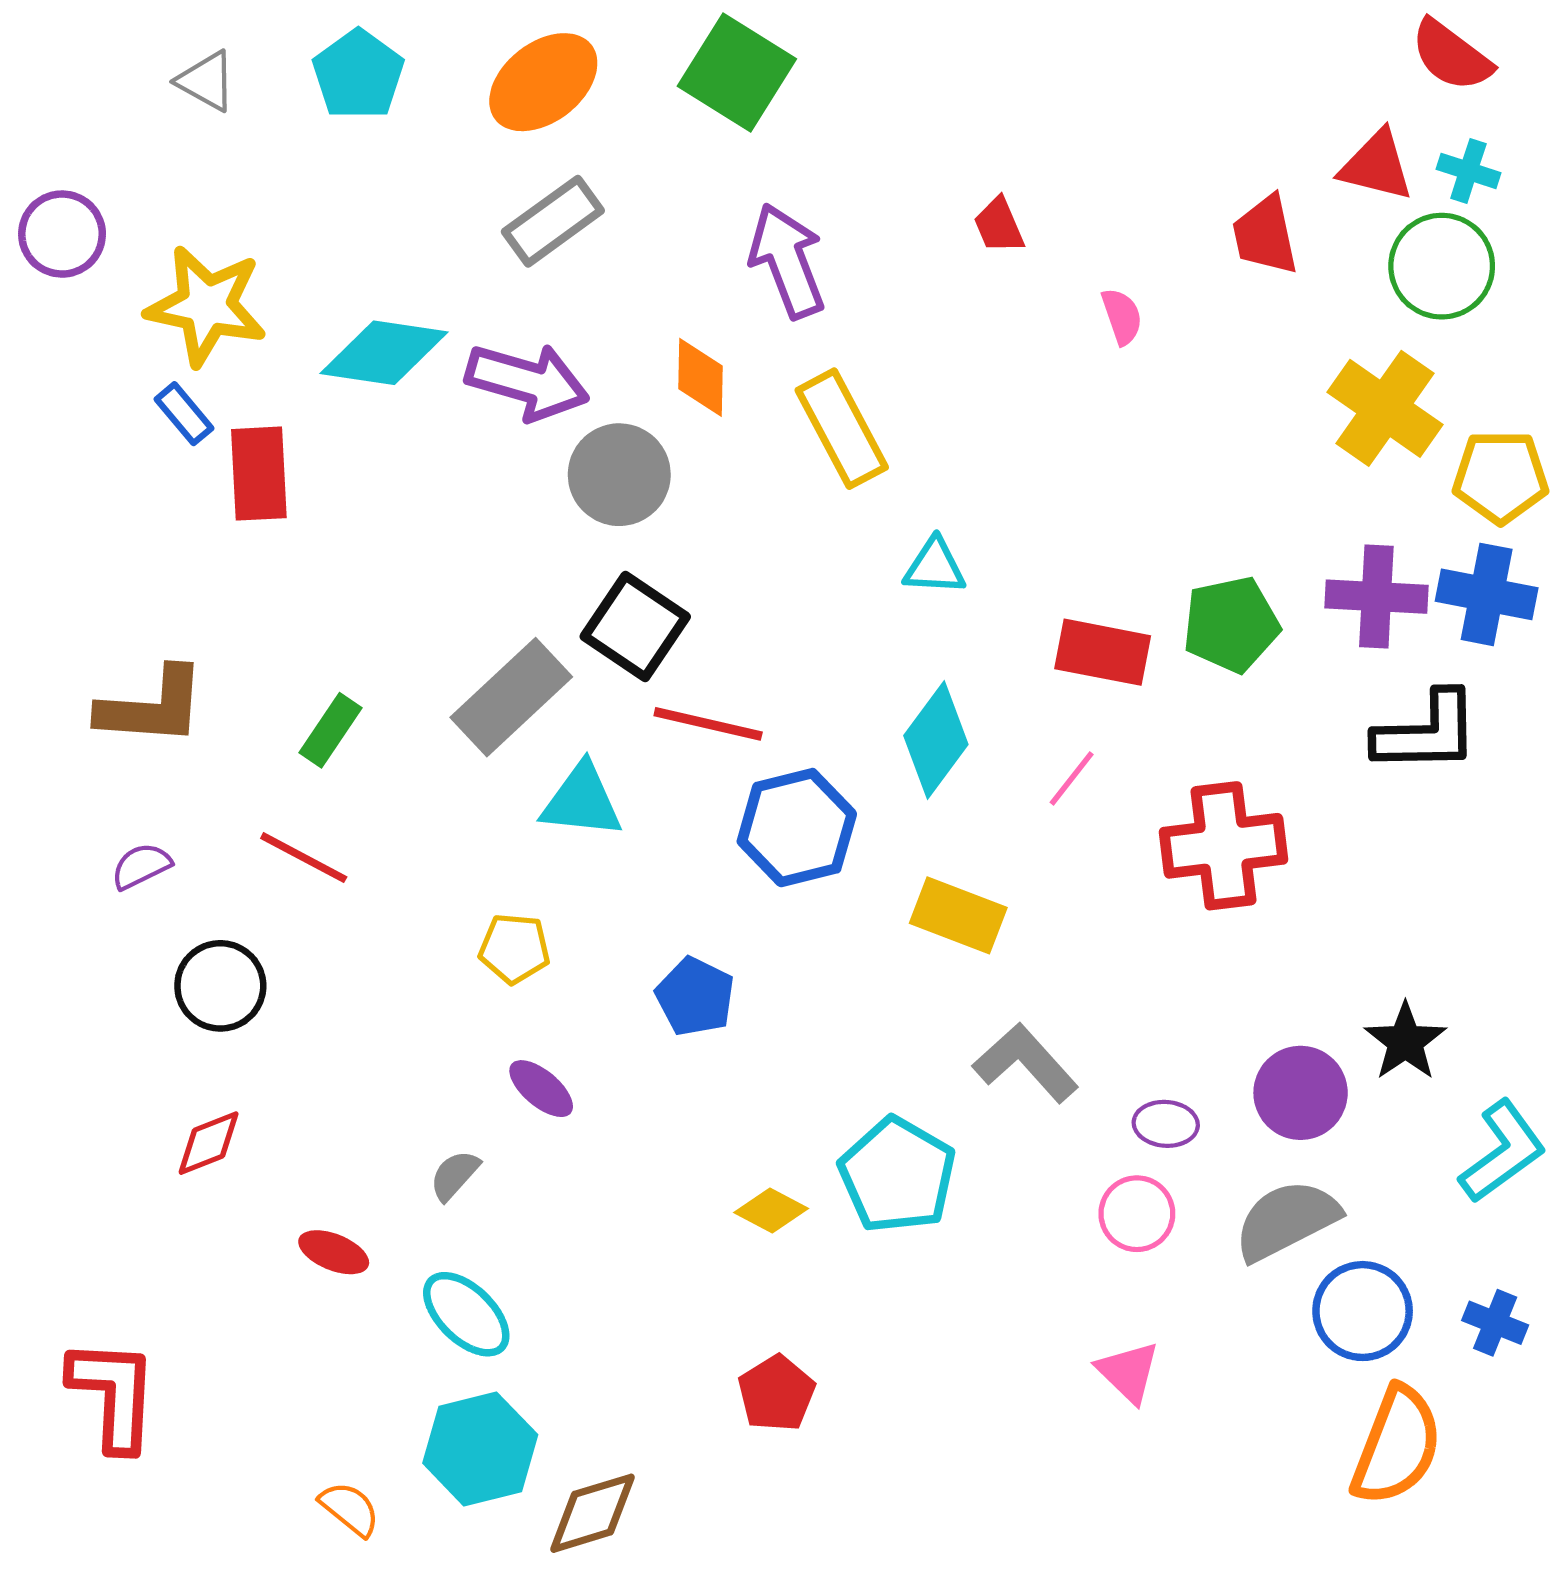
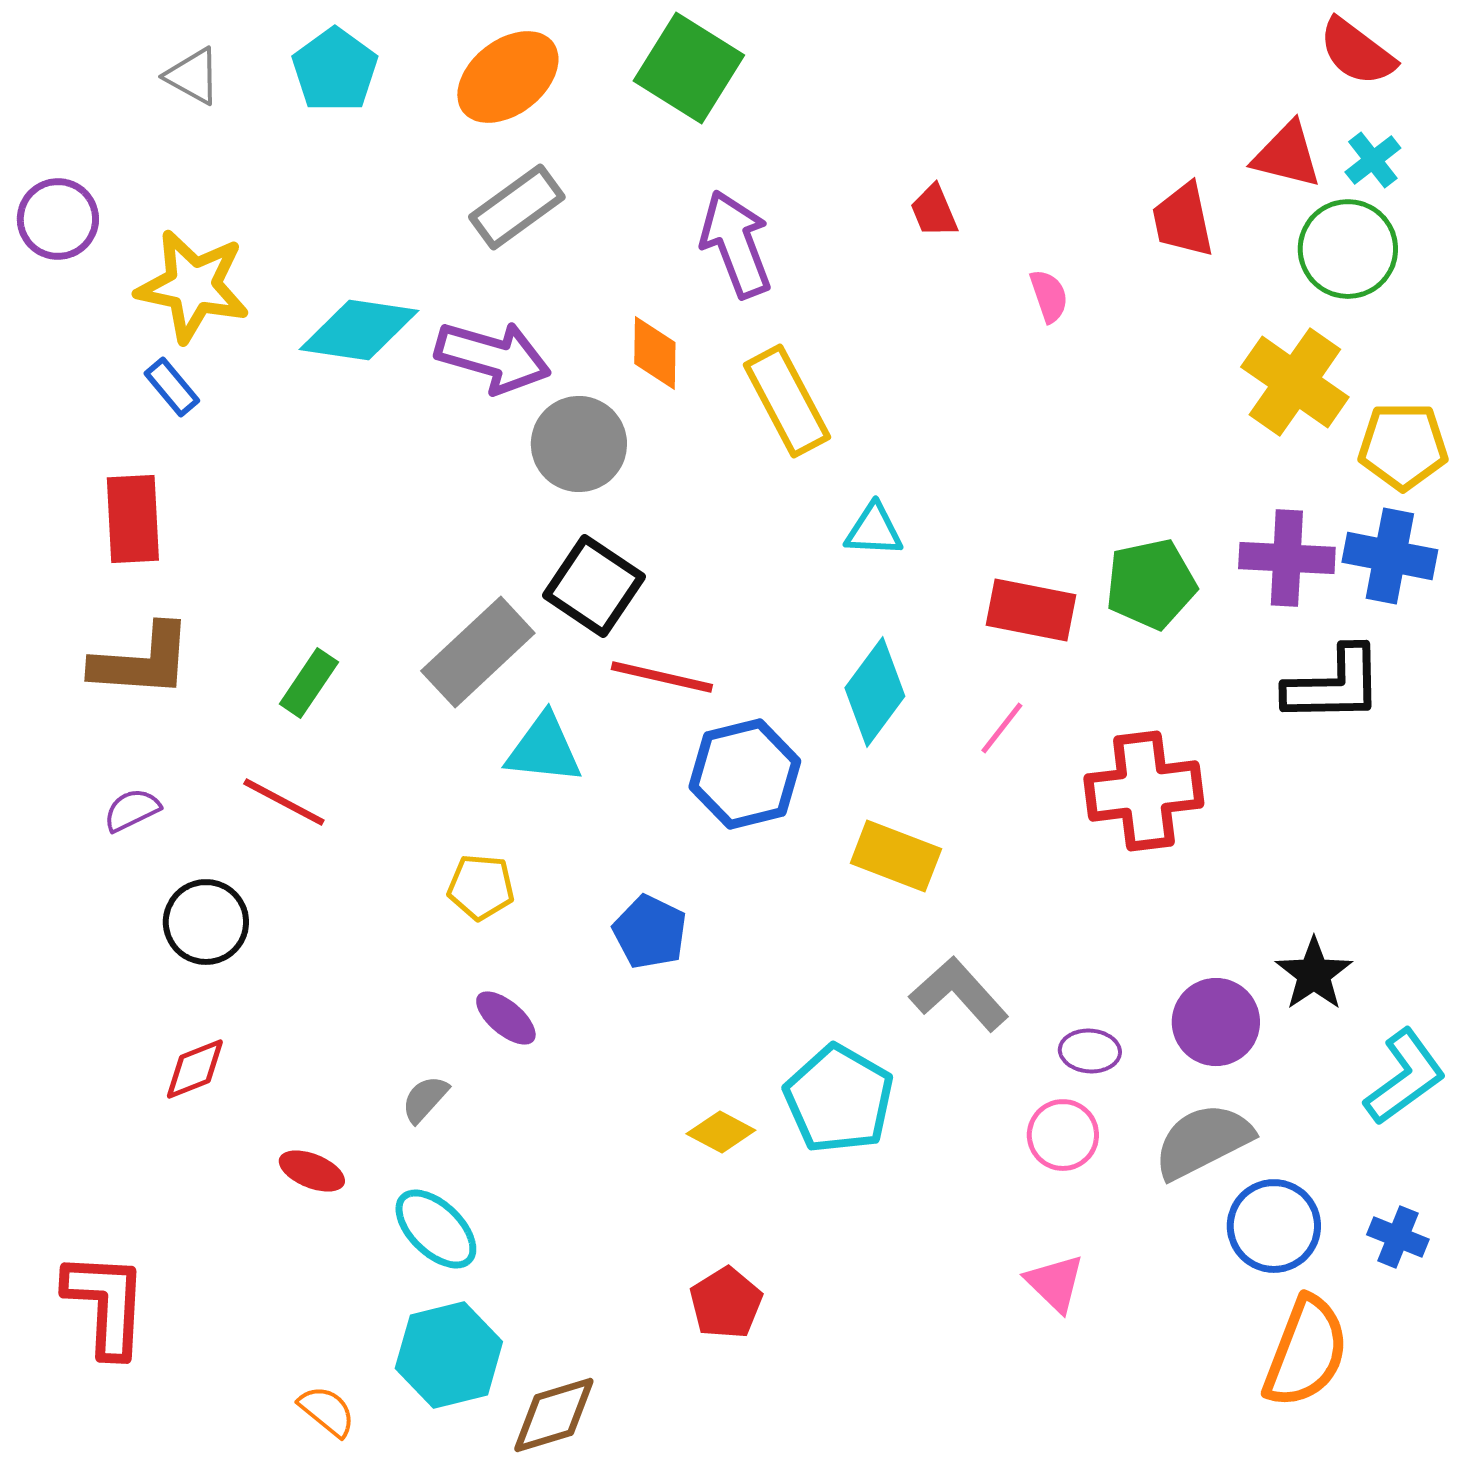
cyan cross: (1468, 171) -> (1373, 160), turned 34
red rectangle: (259, 474) -> (133, 519), moved

